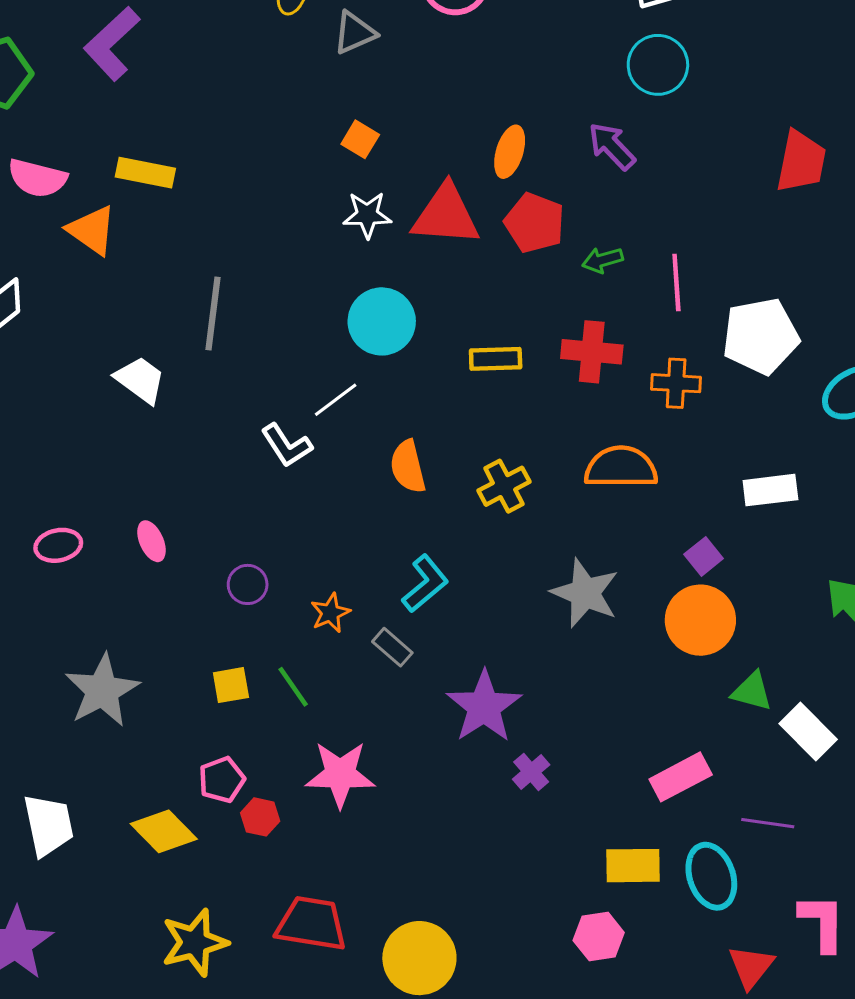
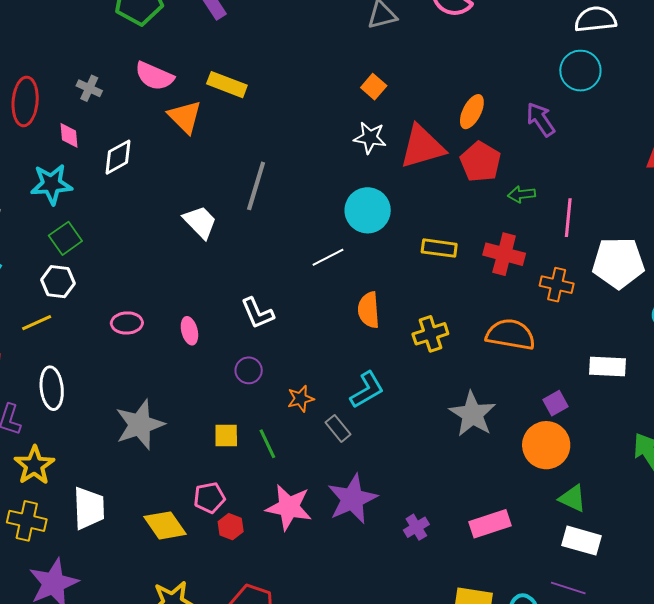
red triangle: (446, 215) -> (422, 147), turned -30
white L-shape: (287, 445) -> (257, 313), moved
purple star: (484, 707) -> (352, 499), moved
white rectangle: (808, 731) -> (581, 541), moved, turned -39
pink rectangle: (681, 777) -> (490, 524), moved

